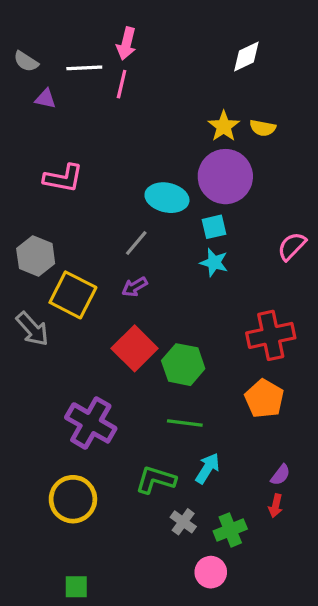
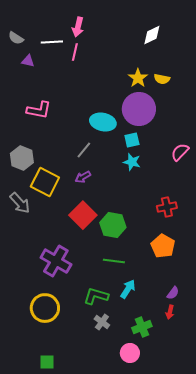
red cross: (271, 335) -> (167, 207), size x0.7
gray cross: (183, 522) -> (102, 322), moved

